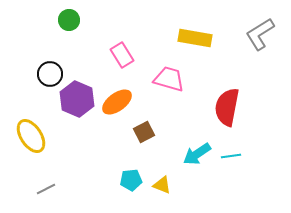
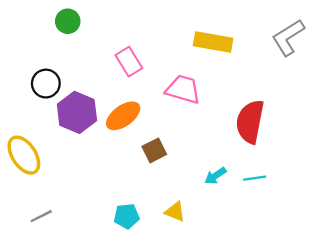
cyan arrow: (197, 154) -> (215, 176), size x0.7
cyan pentagon: (131, 180) -> (127, 216), moved

